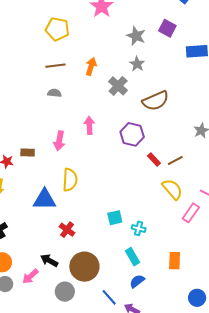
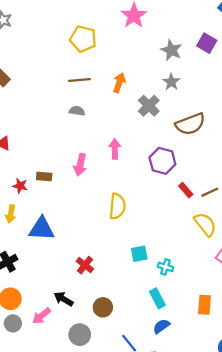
yellow semicircle: (70, 180) -> (117, 206), moved
blue triangle: (44, 200) -> (42, 229), moved
brown circle: (84, 267) -> (103, 307), size x0.6

